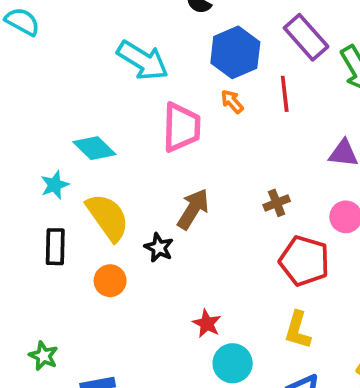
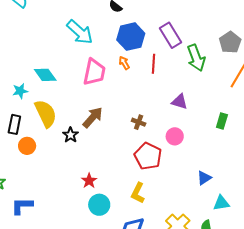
brown cross: (277, 203) -> (139, 122), turned 32
orange circle: (110, 281) -> (27, 146), moved

